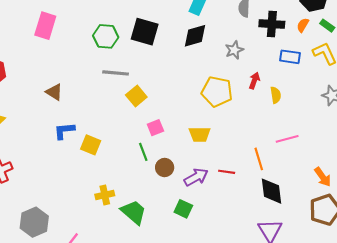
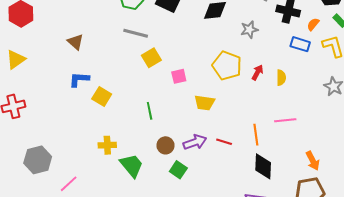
orange semicircle: (303, 25) -> (313, 24), moved
red arrow: (254, 81) -> (257, 72), moved
pink square: (155, 128) -> (179, 76), moved
brown circle: (165, 168) -> (166, 145), moved

